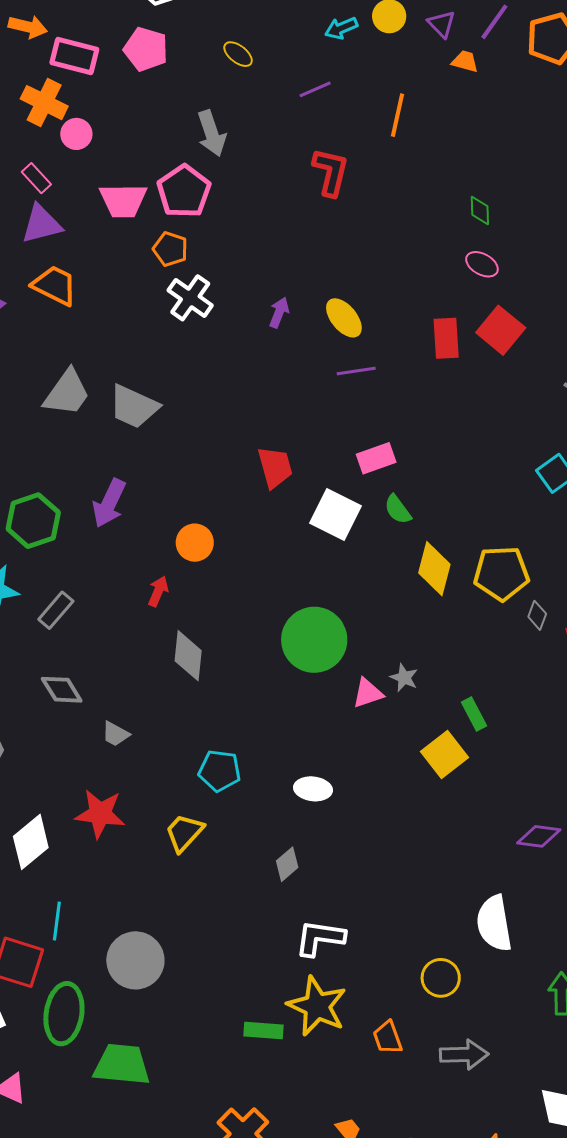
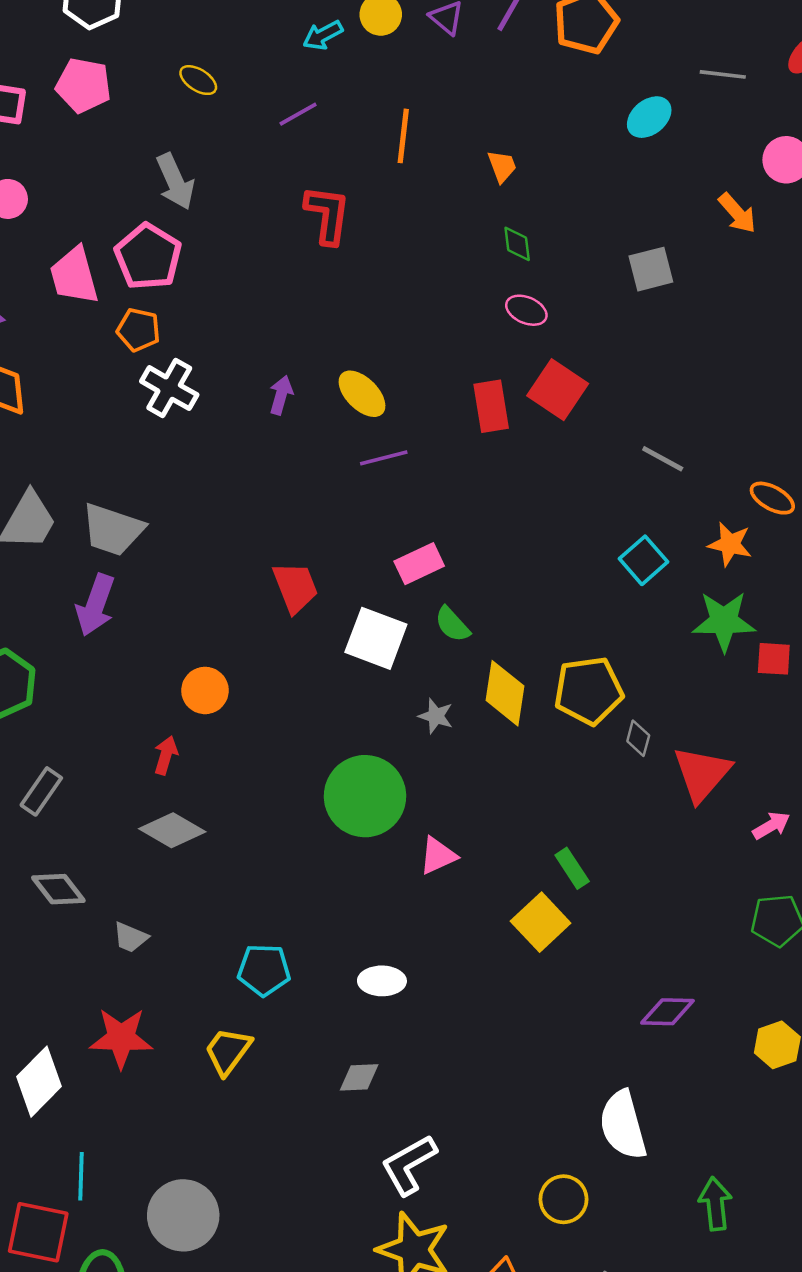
orange trapezoid: (465, 61) -> (502, 166), moved, turned 60
pink trapezoid: (123, 201) -> (74, 276), turned 81
purple arrow: (109, 503) -> (95, 605), moved
gray diamond: (188, 656) -> (172, 830), moved, turned -60
gray star: (404, 678) -> (436, 716), moved
gray diamond: (287, 864) -> (359, 1077), turned 44
white L-shape: (320, 938) -> (409, 1165), turned -32

